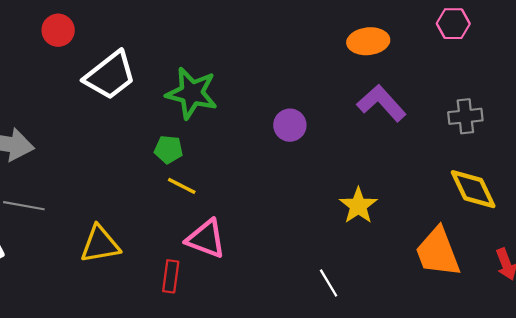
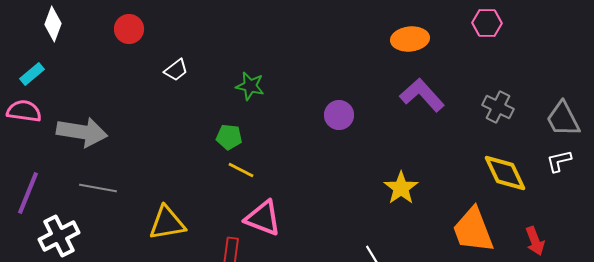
white trapezoid: (110, 75) -> (176, 70), size x0.5
green star: (192, 93) -> (250, 86), size x0.6
gray cross: (465, 116) -> (498, 107), turned 32

